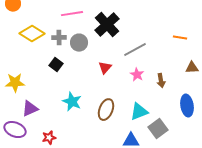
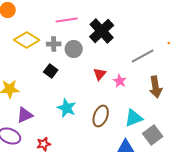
gray line: (135, 50) -> (143, 56), moved
pink star: (137, 75) -> (120, 81), moved
brown arrow: (161, 81) -> (156, 87), size x1.5

